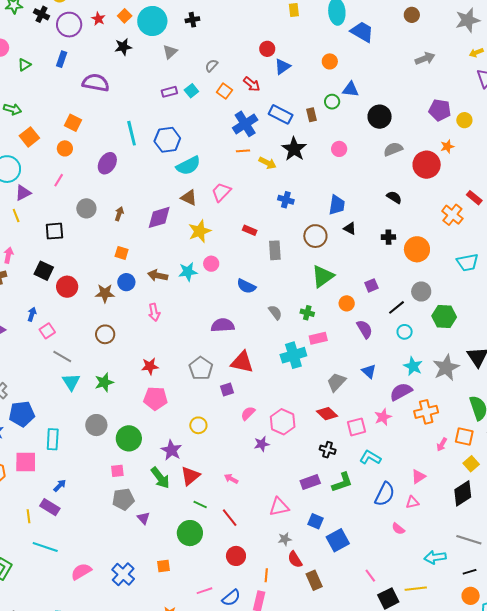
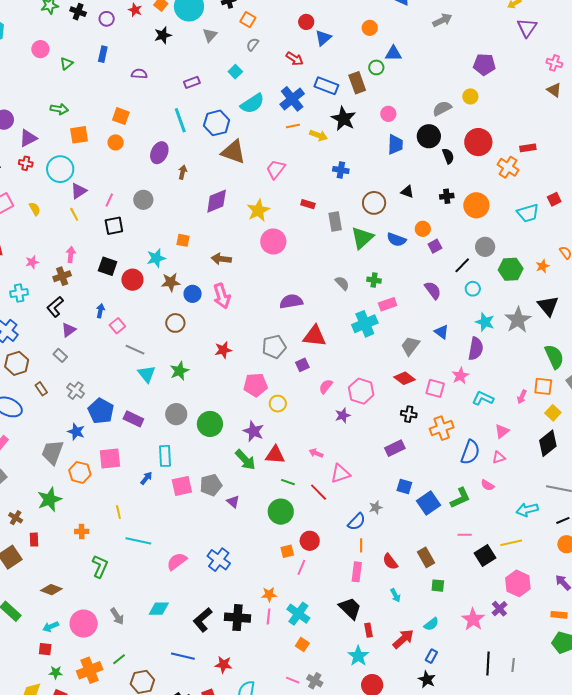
purple circle: (69, 25) -> (107, 19), size x0.6
gray arrow: (425, 58) -> (442, 20), moved
purple semicircle: (96, 83) -> (139, 74), size x0.6
orange square: (224, 91) -> (248, 20), moved
purple rectangle: (169, 92) -> (192, 82), moved
brown rectangle: (312, 115) -> (357, 83), size x1.5
black circle: (380, 117) -> (429, 136), moved
yellow circle: (464, 120) -> (470, 96), moved
orange square: (29, 137) -> (79, 135), turned 36
orange star: (447, 146) -> (542, 266), moved
red circle: (427, 165) -> (478, 142), moved
cyan semicircle: (188, 166) -> (252, 104), moved
pink line: (59, 180) -> (109, 200), moved
black semicircle: (394, 197) -> (448, 156), turned 42
brown triangle: (189, 198) -> (233, 152), moved, size x1.5
red rectangle: (474, 198) -> (528, 148), turned -42
blue trapezoid: (337, 205) -> (395, 144), moved
brown arrow: (119, 214) -> (183, 172), moved
pink circle: (211, 264) -> (273, 241), size x1.6
cyan star: (188, 272) -> (156, 258), moved
green triangle: (323, 276) -> (362, 238), moved
blue circle: (126, 282) -> (193, 294), moved
blue semicircle: (246, 286) -> (396, 240), moved
orange circle: (347, 303) -> (423, 229), moved
pink arrow: (154, 312) -> (222, 296), size x1.4
gray pentagon: (201, 368) -> (274, 347), turned 30
purple semicircle: (401, 392) -> (476, 349), turned 135
pink pentagon: (156, 398) -> (256, 385), moved
orange cross: (426, 412) -> (442, 428), moved
blue pentagon: (22, 414) -> (101, 411), turned -30
pink square: (356, 427) -> (435, 388), turned 36
cyan rectangle: (53, 439) -> (165, 456), moved
cyan L-shape: (370, 458) -> (483, 398), moved
pink square: (117, 471) -> (182, 486), moved, size x1.5
red triangle: (190, 476) -> (275, 455), turned 50
green L-shape: (342, 482) -> (460, 498), moved
purple rectangle: (50, 507) -> (133, 419), moved
pink triangle: (279, 507) -> (340, 474), moved
red circle: (236, 556) -> (310, 541), moved
red semicircle: (295, 559) -> (390, 562), moved
orange square: (164, 566) -> (287, 551), moved
pink line: (370, 576) -> (465, 535), turned -48
brown rectangle: (314, 580) -> (426, 557), moved
pink line: (205, 591) -> (301, 567), turned -42
blue semicircle: (231, 598) -> (357, 522), moved

